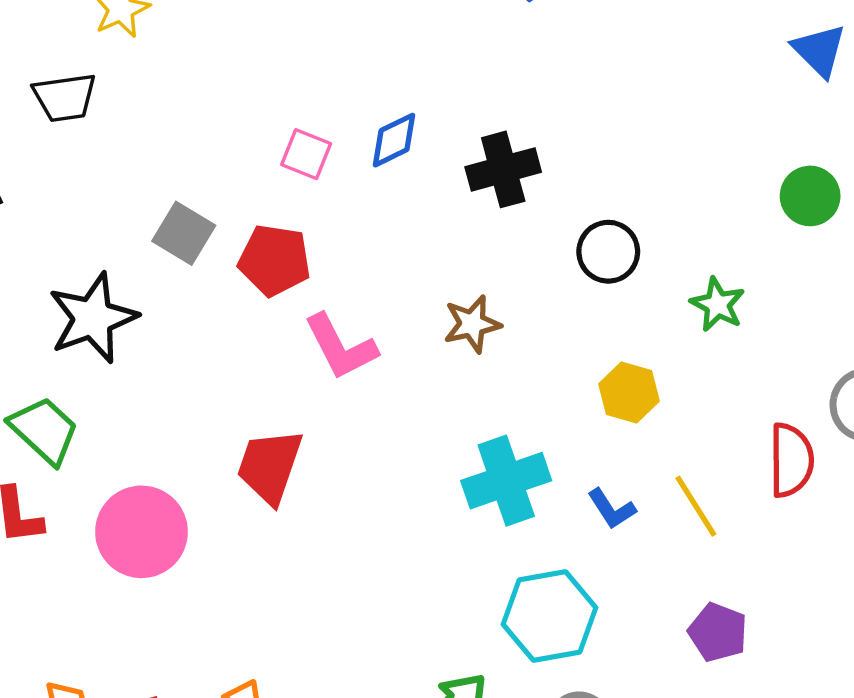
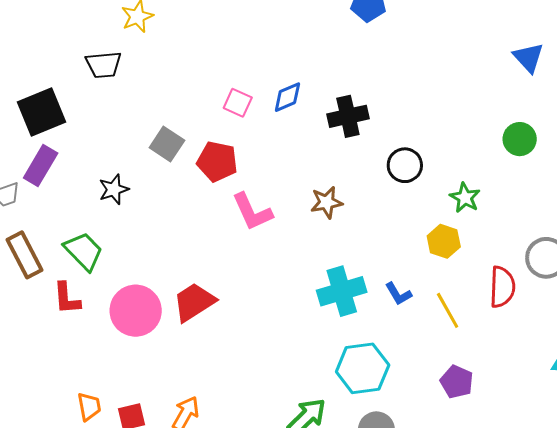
black star: (93, 318) -> (114, 189), size x0.6
yellow hexagon: (629, 393) -> (444, 241), moved
red trapezoid: (270, 466) -> (194, 302), moved, turned 36
blue L-shape: (612, 509) -> (398, 294), moved

